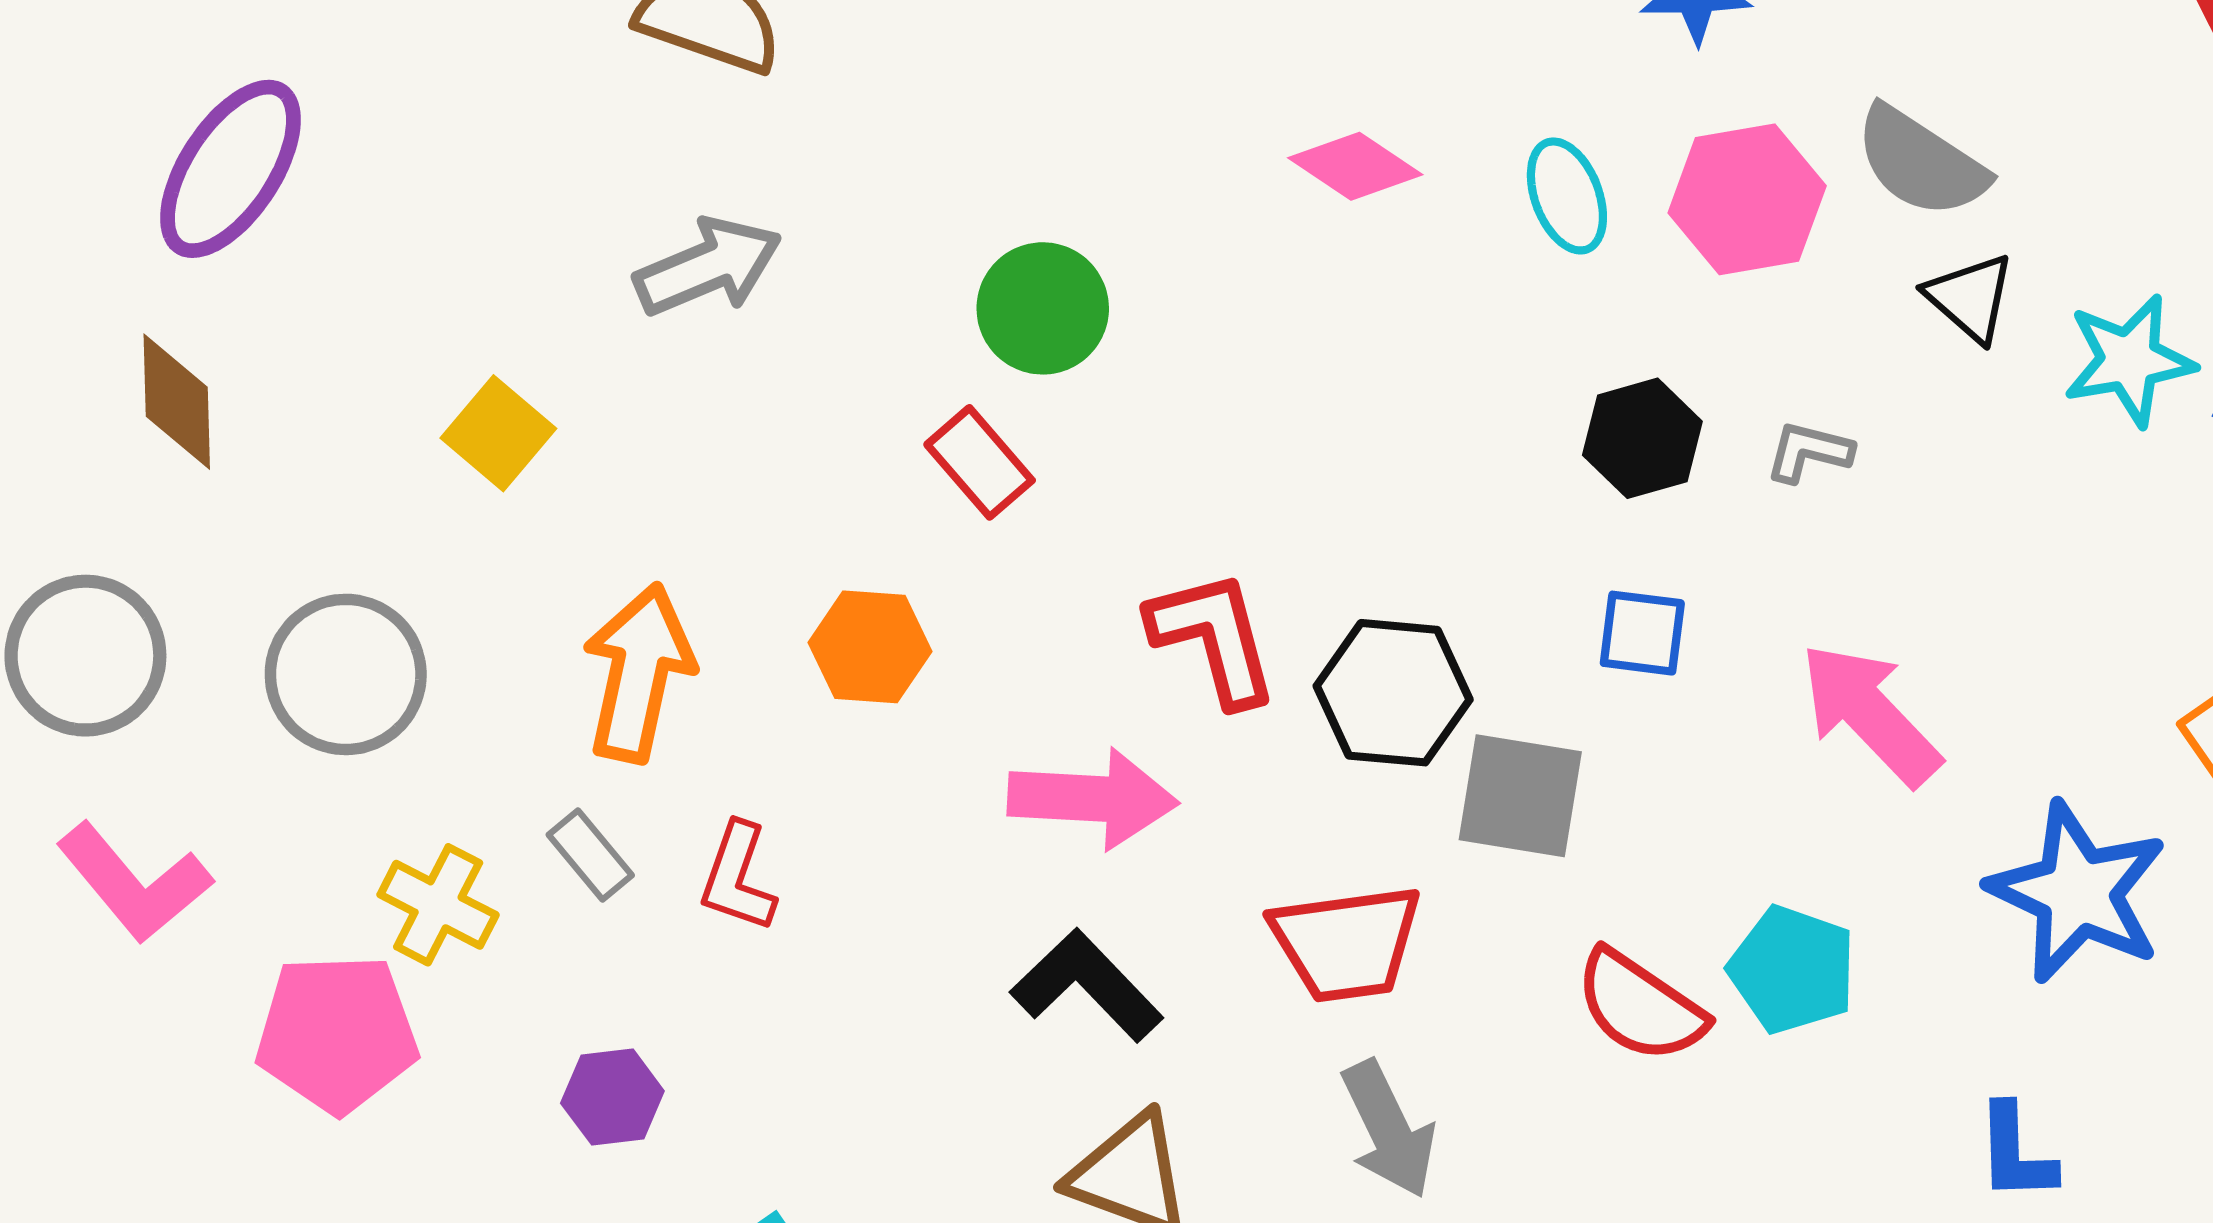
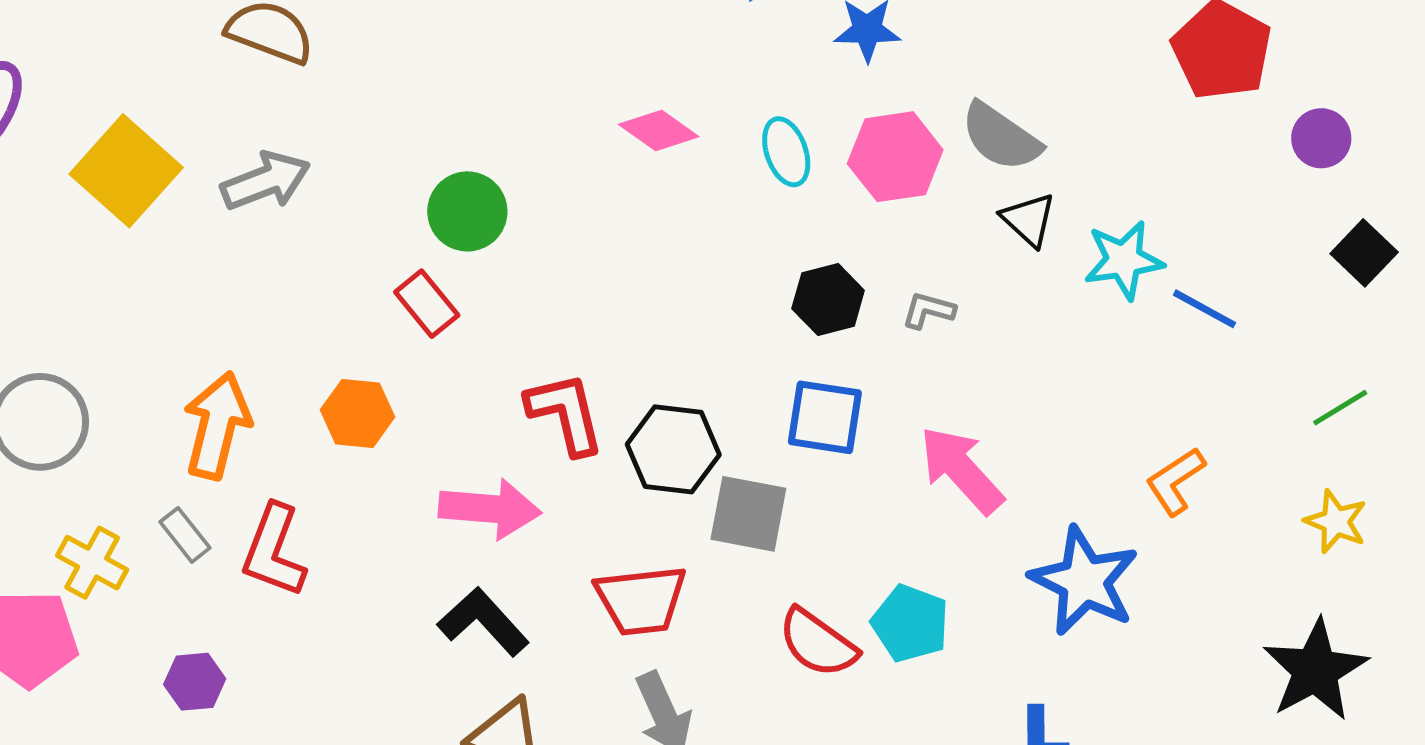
yellow square: (498, 433) -> (126, 171), moved, size x1.6
blue square: (1642, 633) -> (825, 417), size x1.4
red L-shape: (738, 877) -> (274, 551), size x1.4

